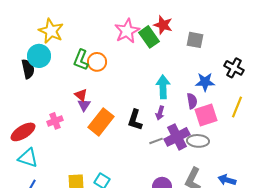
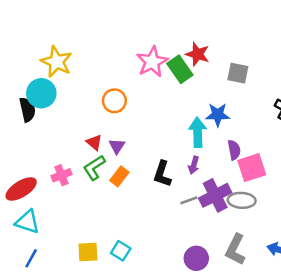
green L-shape: (81, 60) -> (94, 168), moved, turned 35
blue star: (205, 82) -> (218, 115), moved
purple triangle: (84, 105) -> (117, 146), moved
orange rectangle: (101, 122) -> (119, 176), size x0.6

